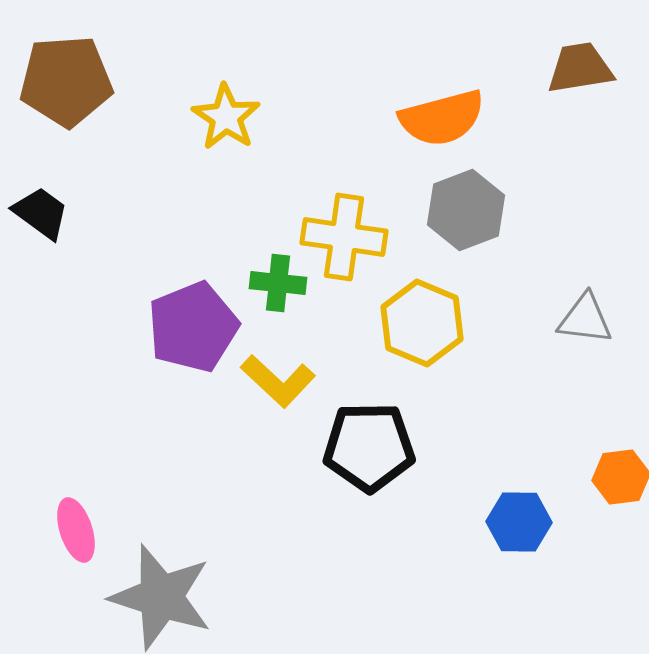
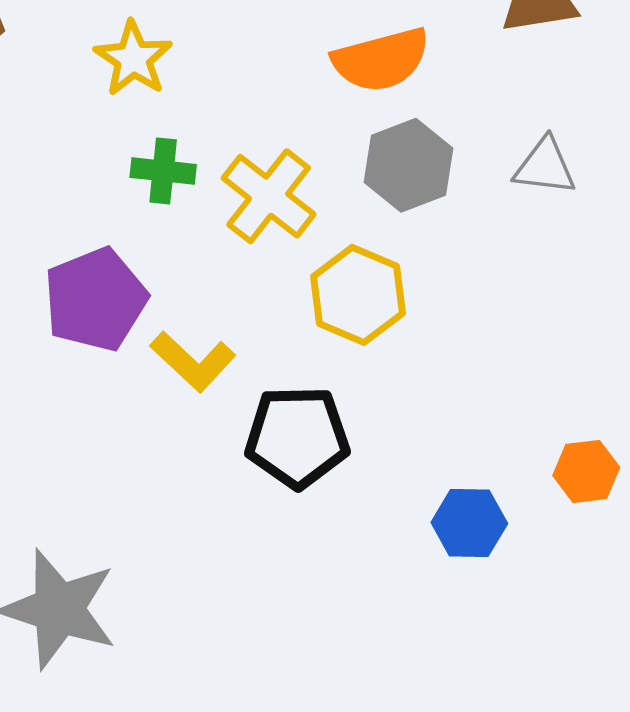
yellow cross: (344, 237) -> (269, 196), turned 30
green cross: (278, 283) -> (163, 171), moved
gray triangle: (585, 319) -> (545, 166), moved

